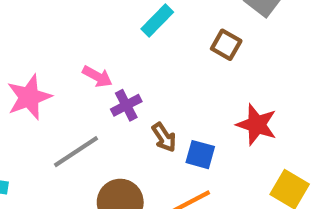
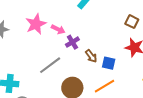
brown square: (226, 45) -> (132, 22), moved
pink star: (29, 97) -> (36, 24), moved

